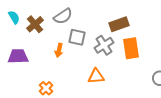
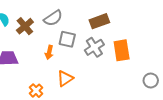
brown rectangle: (119, 24) -> (99, 21), moved
orange triangle: (96, 76) -> (65, 79), moved, turned -30

